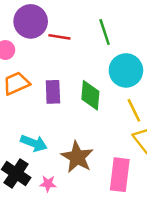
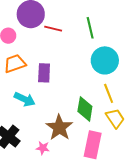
green diamond: (90, 95) -> (85, 109), moved
cyan arrow: (34, 143) -> (25, 99), moved
pink star: (48, 184) -> (43, 148), moved

